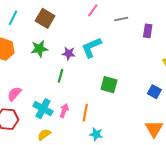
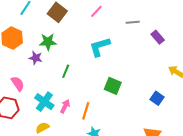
pink line: (93, 10) -> (96, 11), moved
purple rectangle: (148, 31) -> (158, 37), turned -56
purple star: (69, 53) -> (36, 58), moved
pink semicircle: (14, 94) -> (18, 84), turned 98

